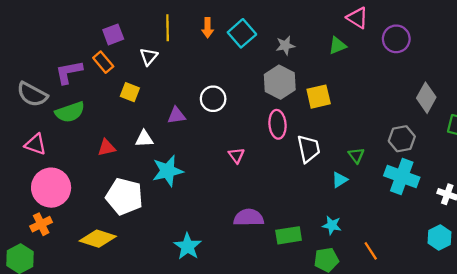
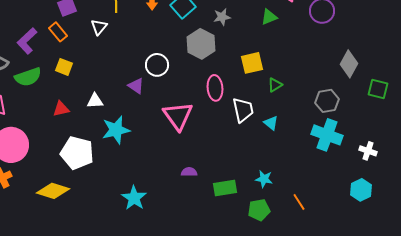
purple L-shape: (69, 72) -> (27, 41), turned -32
gray hexagon: (280, 82) -> (201, 44), moved
yellow square: (130, 92) -> (64, 67), moved
purple triangle: (176, 115) -> (136, 86), moved, turned 42
pink triangle: (236, 155) -> (178, 116), size x2.0
green triangle: (356, 155) -> (275, 85), moved, turned 35
cyan triangle: (340, 180) -> (271, 123), moved, turned -49
purple semicircle: (249, 218) -> (189, 172), size x0.6

